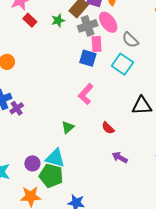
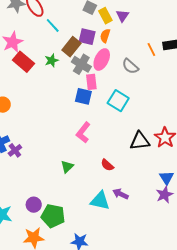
red rectangle: (30, 20) -> (23, 62), size x1.5
pink ellipse: (108, 22) -> (102, 60), turned 65
gray cross: (88, 26) -> (81, 64), turned -36
gray semicircle: (130, 40) -> (130, 66), moved
cyan triangle: (55, 158) -> (100, 201), moved

